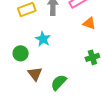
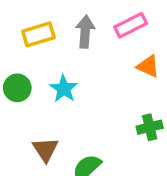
green circle: (21, 53) -> (17, 88), moved

